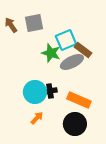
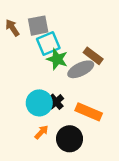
cyan square: (66, 40) -> (48, 44), moved
black cross: (50, 91) -> (56, 102), turned -32
black circle: (75, 124) -> (70, 139), moved

